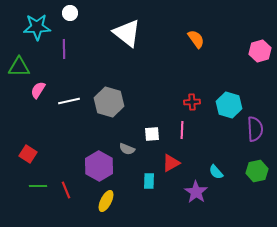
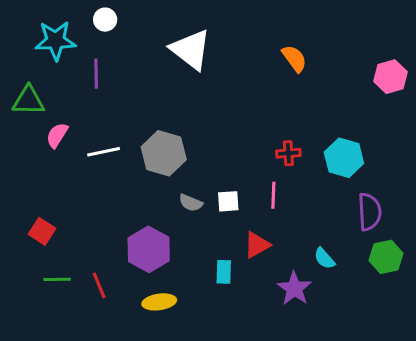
purple semicircle: (255, 129) -> (369, 212), moved
gray semicircle: (127, 149) -> (191, 203), moved
yellow ellipse: (106, 201) -> (159, 302), turned 55

